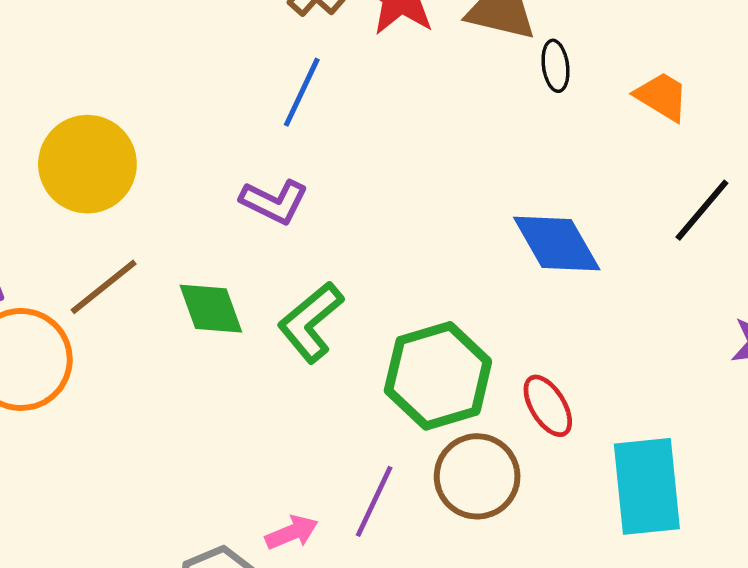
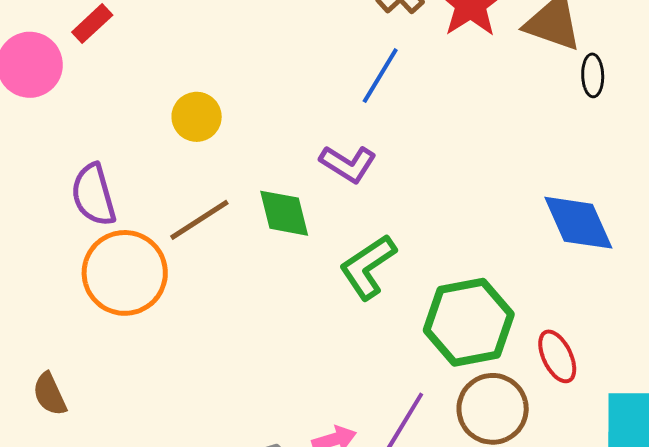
yellow circle: (87, 164) -> (197, 117), size x0.6
green diamond: (211, 309) -> (284, 213), moved

